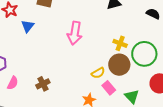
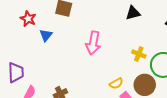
brown circle: (119, 65) -> (145, 85), moved

